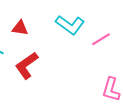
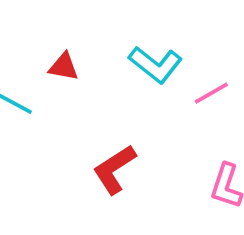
red L-shape: (27, 65) -> (114, 169), moved

